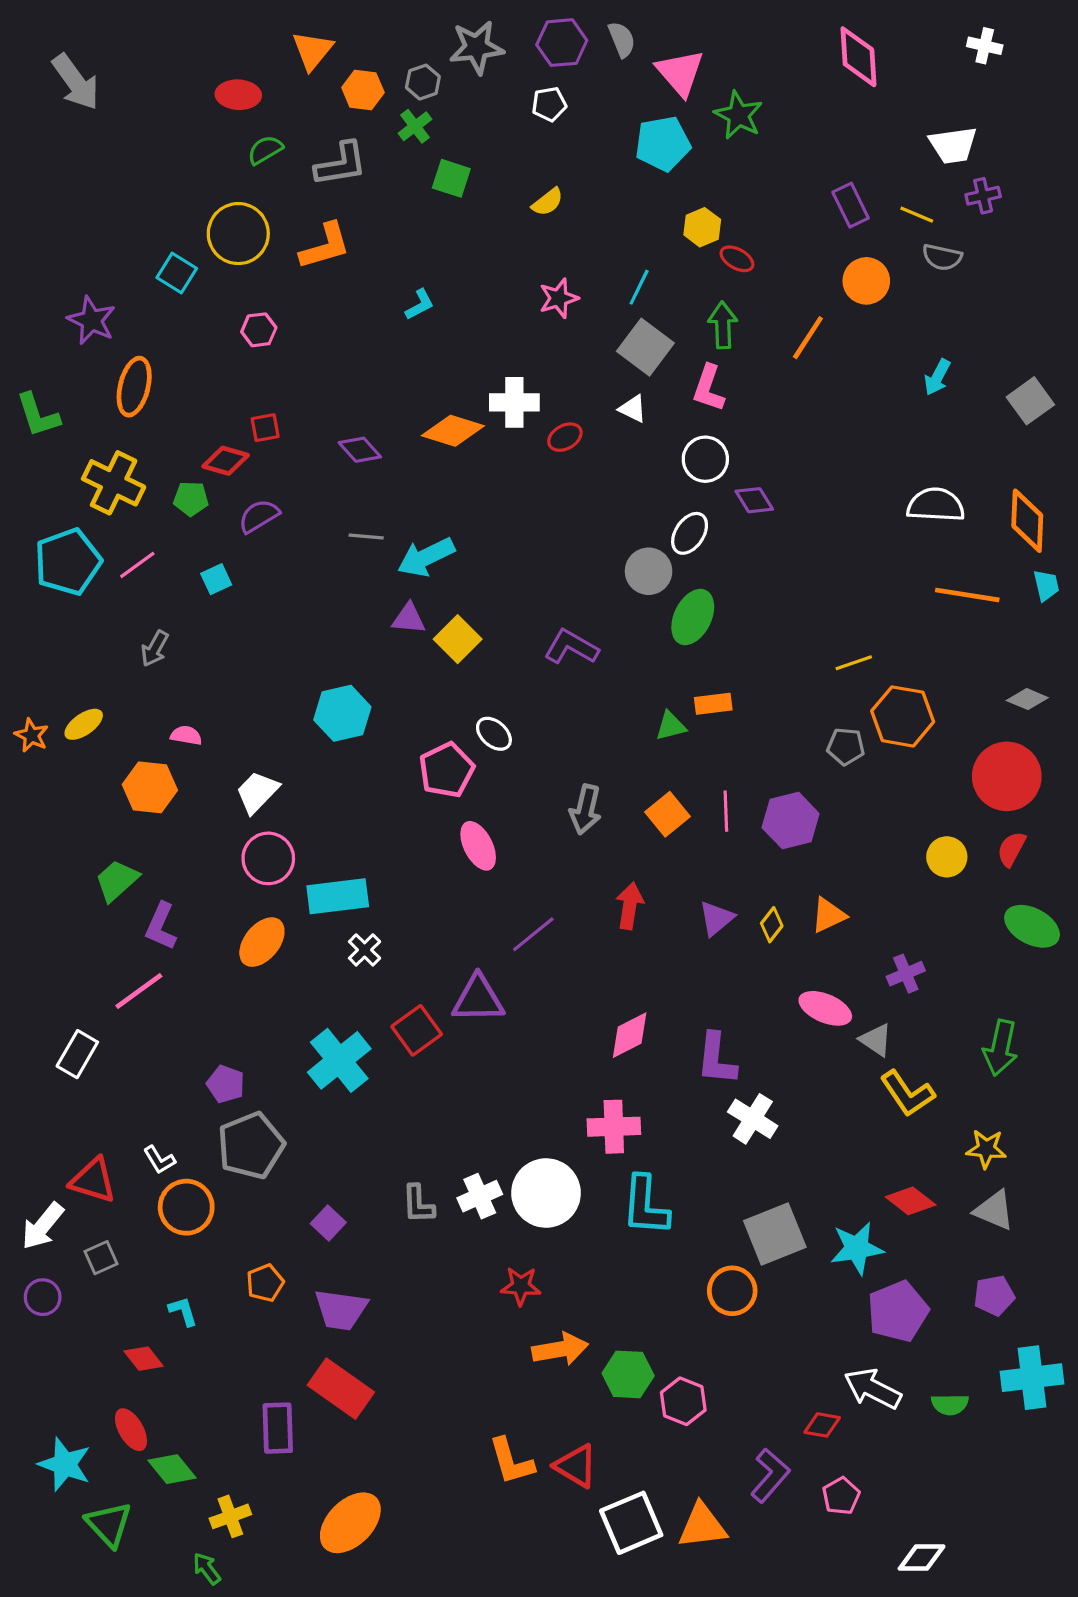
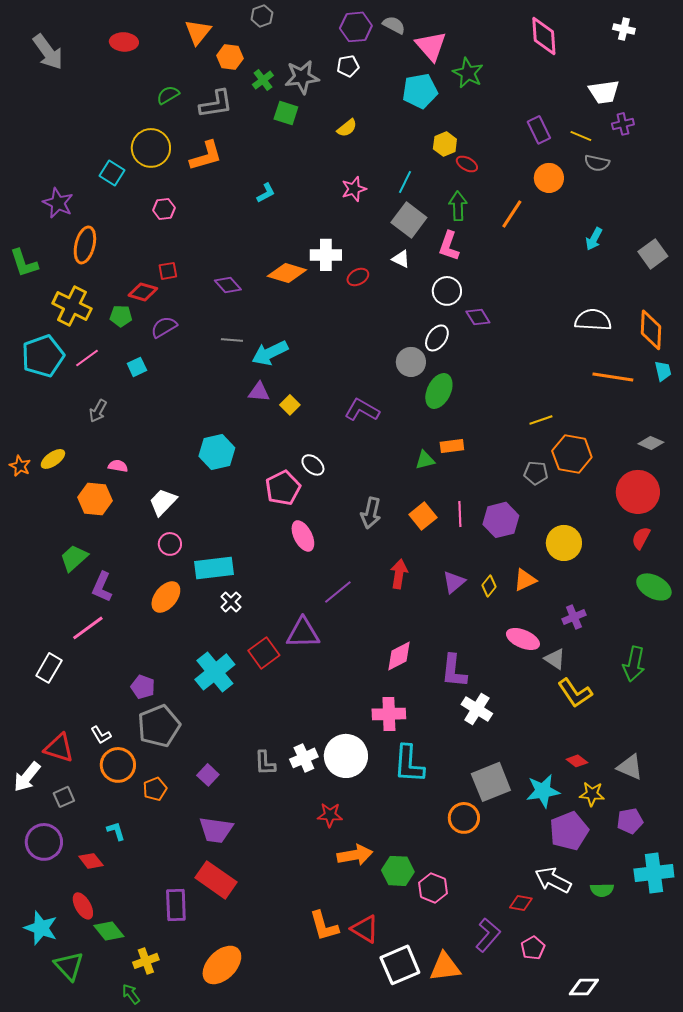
gray semicircle: (622, 39) -> (394, 25), turned -40
gray star: (477, 47) -> (302, 77), moved
gray hexagon: (423, 82) -> (262, 16), moved
red ellipse: (238, 95) -> (124, 42), moved
yellow square: (458, 639) -> (290, 405), size x0.7
yellow circle: (947, 857) -> (564, 543), moved, size x1.4
pink circle: (268, 858) -> (170, 544), size x0.7
yellow star: (986, 1149) -> (592, 794), moved
red diamond: (911, 1201) -> (577, 761), size x0.7
orange pentagon: (265, 1283) -> (155, 789), moved
purple circle: (43, 1297) -> (44, 842), moved, size x1.6

